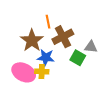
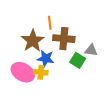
brown cross: (63, 37) -> (64, 39), turned 30

